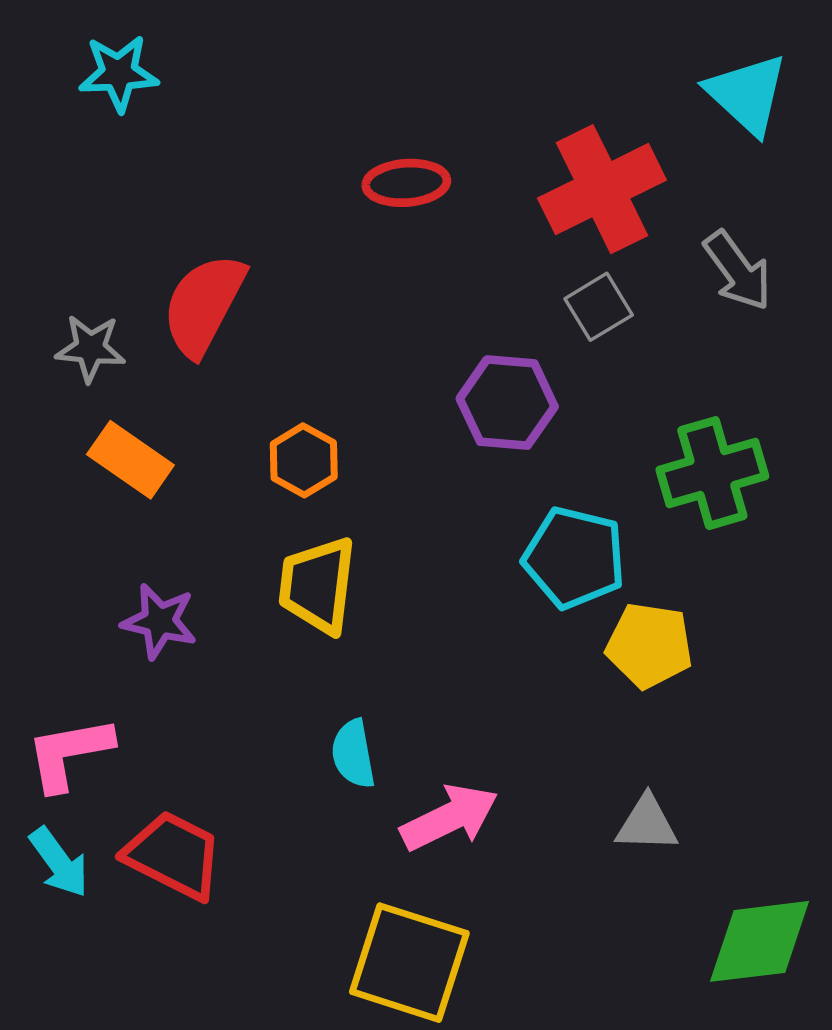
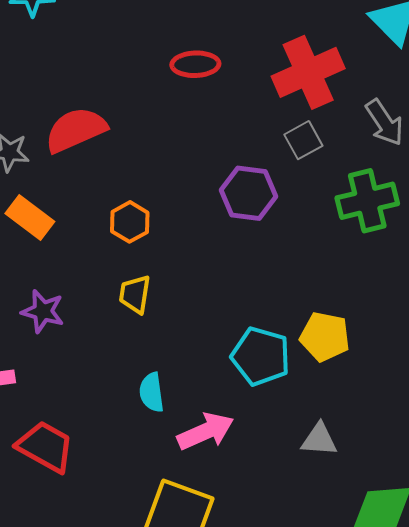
red semicircle: (204, 305) -> (76, 130), turned 36
green cross: (712, 473) -> (367, 201), moved
cyan pentagon: (574, 558) -> (261, 356), moved
yellow trapezoid: (318, 585) -> (135, 294), size x0.7

